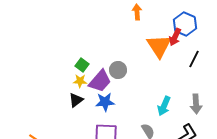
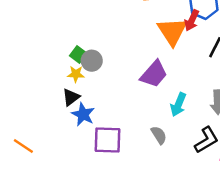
gray circle: (118, 70) -> (92, 61), moved
purple trapezoid: (100, 81) -> (154, 74), moved
blue star: (105, 102) -> (83, 114), moved, turned 30

